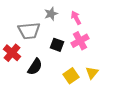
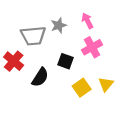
gray star: (51, 14) -> (59, 25), moved
black square: (57, 45) -> (66, 61), moved

